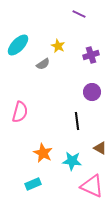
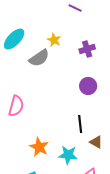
gray semicircle: (43, 64) -> (39, 58), size x1.5
black line: (77, 121) -> (80, 124), moved

